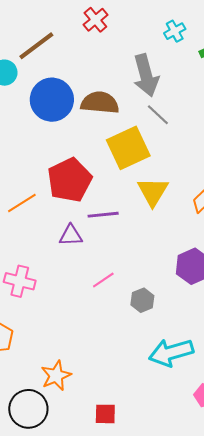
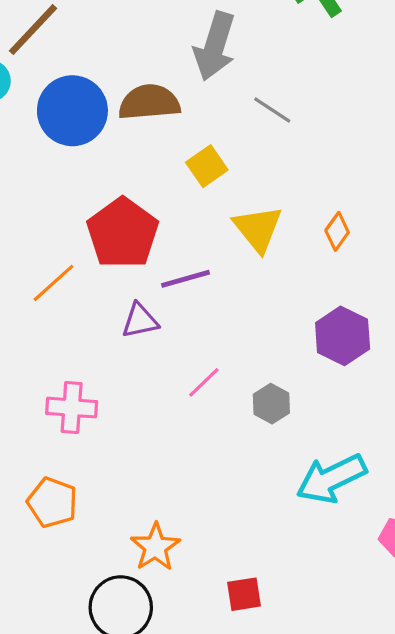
gray arrow: (146, 75) -> (215, 46), turned 42
gray line: (158, 115) -> (272, 110), moved
yellow square: (128, 148) -> (207, 166), size x0.6

